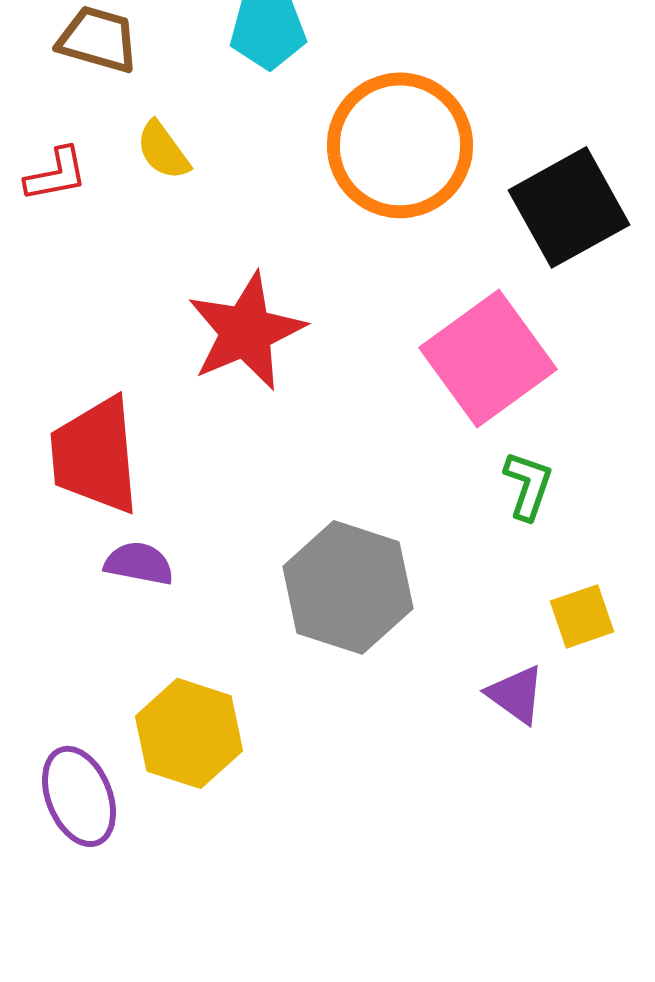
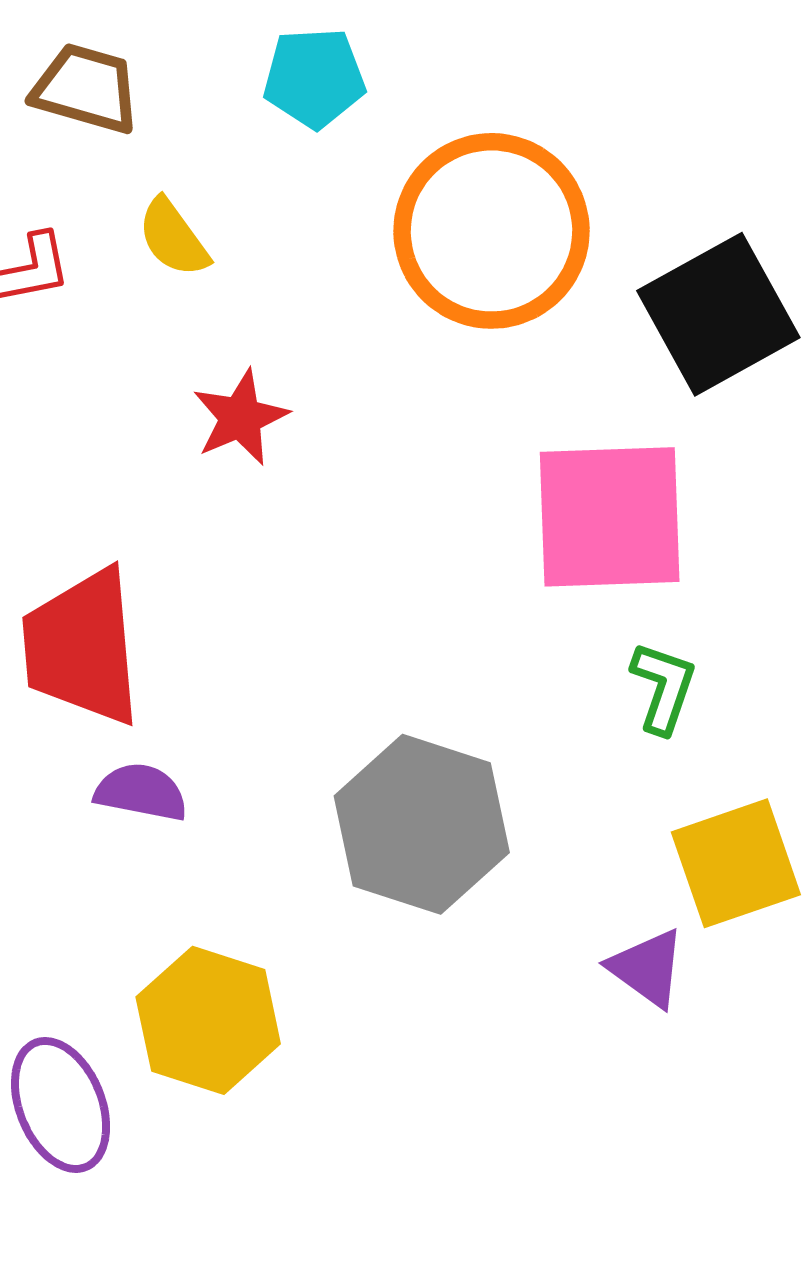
red star: (246, 331) -> (240, 418), moved, size x0.6
pink square: (488, 358) -> (610, 517), turned 34
yellow square: (582, 616) -> (736, 863), size x1.5

